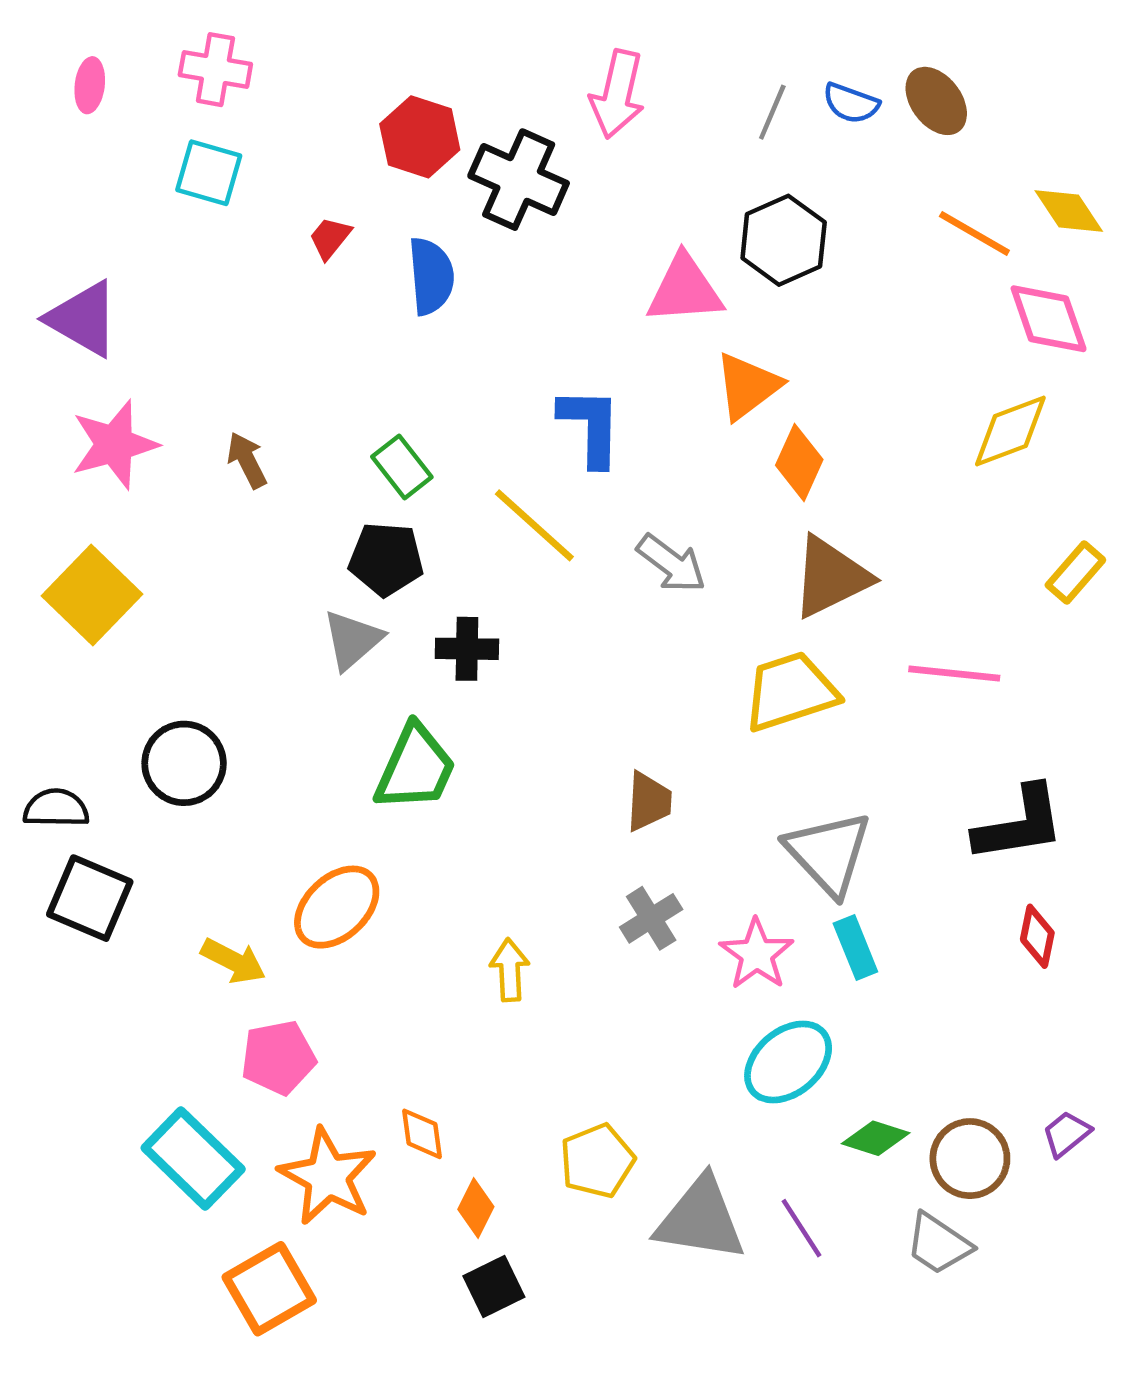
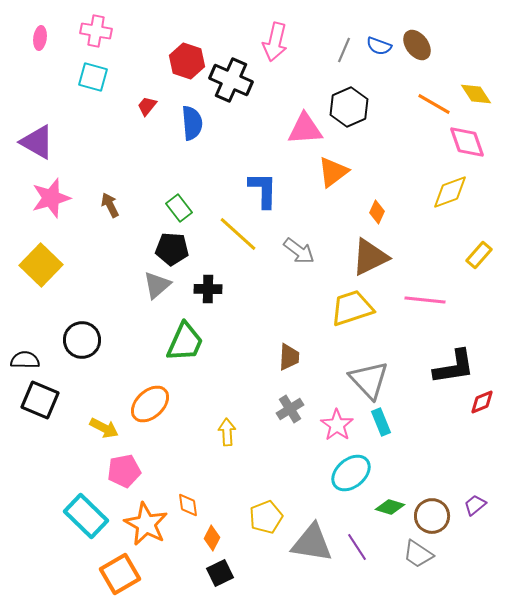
orange diamond: (799, 462) -> (377, 212), moved, size x0.7
red diamond: (1037, 936) -> (482, 402), moved, turned 56

